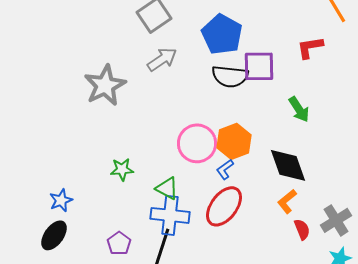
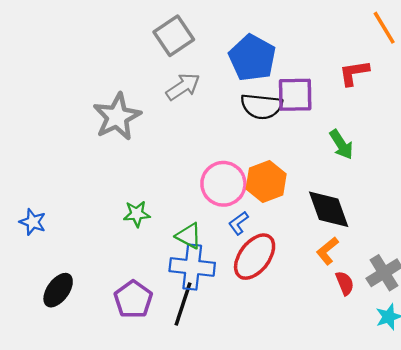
blue L-shape: (225, 169) -> (238, 223), moved
blue star: (61, 200) -> (33, 222), moved, turned -30
purple pentagon: (119, 243) -> (133, 299), size x1.4

